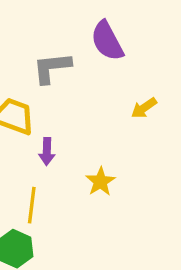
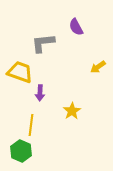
purple semicircle: (107, 41) -> (76, 27), size x0.7

